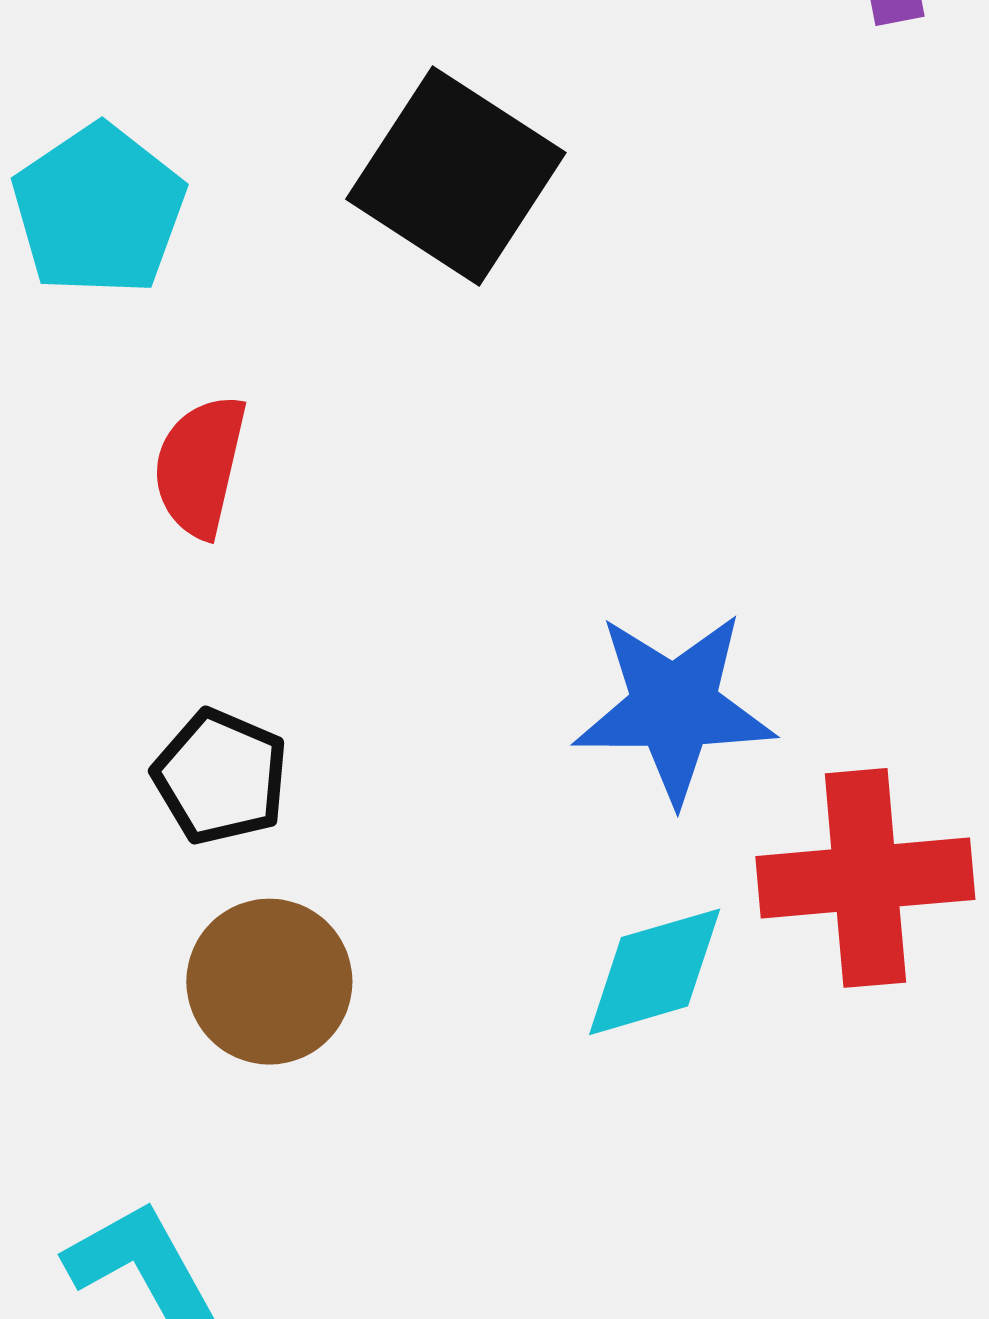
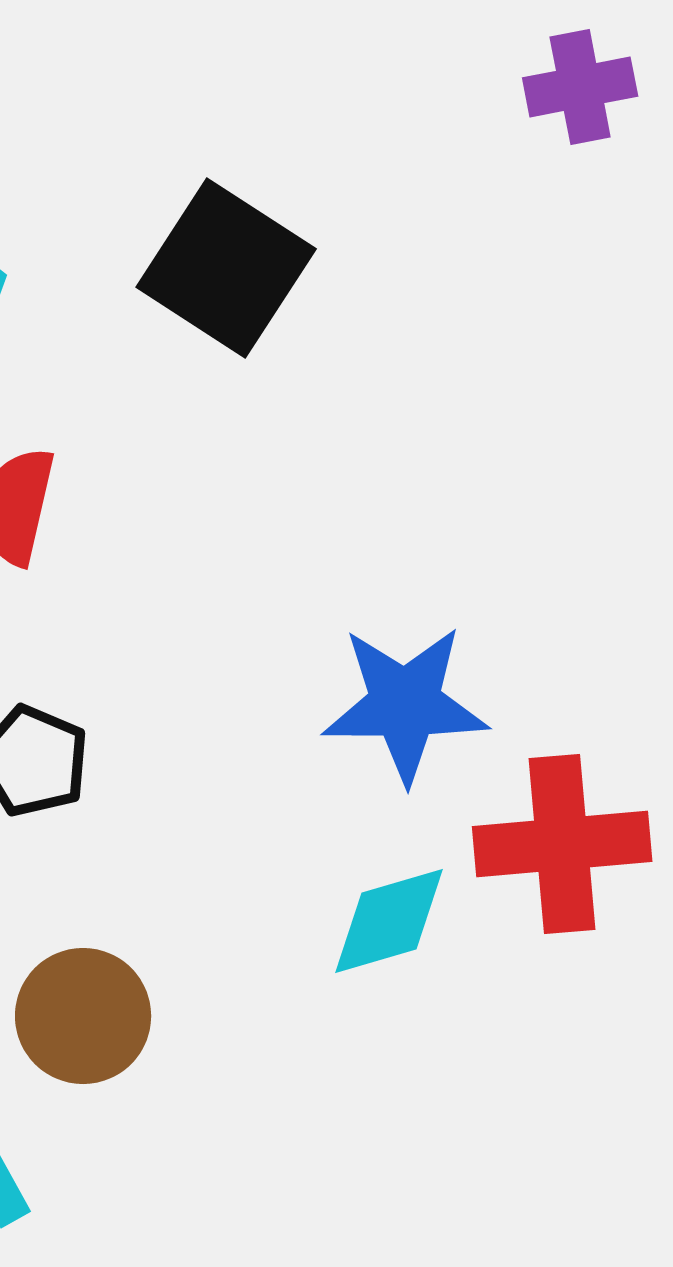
brown circle: (269, 982) -> (83, 1016), moved

